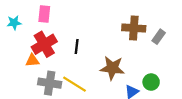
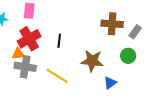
green circle: (151, 82) -> (128, 56), moved
gray cross: (50, 83) -> (25, 67), moved

